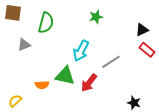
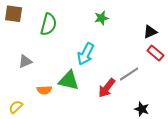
gray triangle: (24, 45) -> (25, 61), moved
gray line: (111, 62) -> (129, 74), moved
red arrow: (89, 83) -> (107, 88), moved

